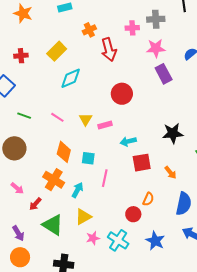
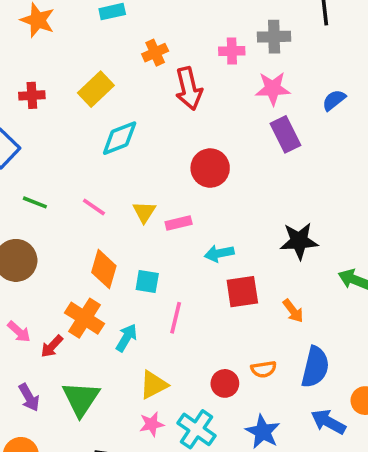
orange semicircle: (148, 199) -> (264, 369), moved, turned 56
red arrow: (35, 204) -> (52, 346), moved
yellow triangle: (83, 217) -> (154, 385), moved
green triangle: (53, 225) -> (81, 399), turned 30
purple arrow: (18, 233) -> (29, 397), moved

